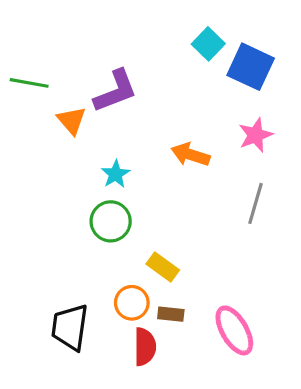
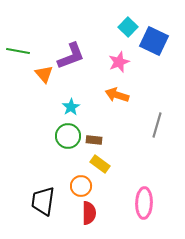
pink star: (256, 135) -> (119, 62), moved
brown rectangle: (171, 314) -> (94, 140), moved
pink ellipse: (234, 330) -> (144, 203), turned 32

